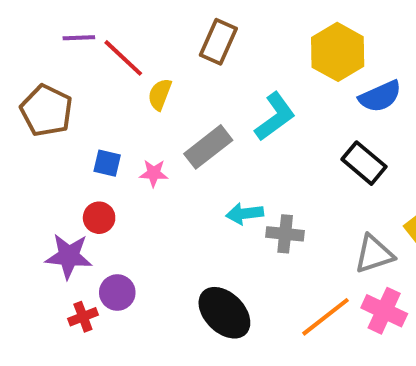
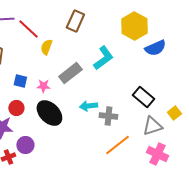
black rectangle: (364, 163) -> (143, 97), moved
black ellipse: (224, 313) -> (49, 113), moved
orange line: (326, 317) -> (117, 145), moved

